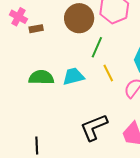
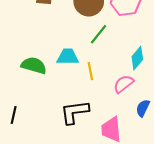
yellow line: (108, 73) -> (90, 71), moved
green semicircle: (41, 77) -> (34, 65), moved

